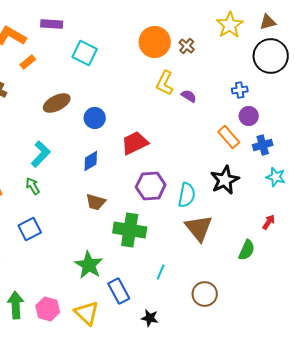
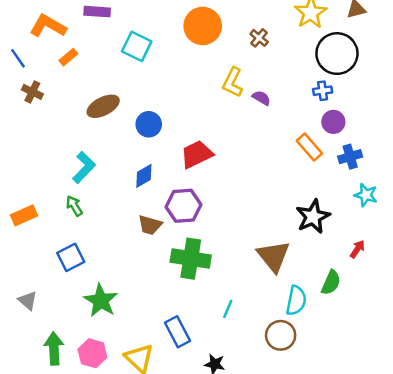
orange circle: (155, 42) -> (203, 26), moved
black circle: (271, 56) -> (337, 54), moved
black star: (225, 180) -> (313, 217), moved
purple hexagon: (151, 186) -> (183, 206), moved
cyan semicircle: (187, 195) -> (296, 301), moved
green star: (89, 265) -> (101, 301), moved

